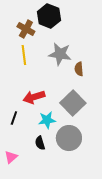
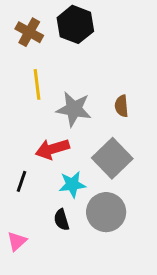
brown cross: (26, 29) -> (29, 32), moved
gray star: (60, 54) -> (74, 109), moved

